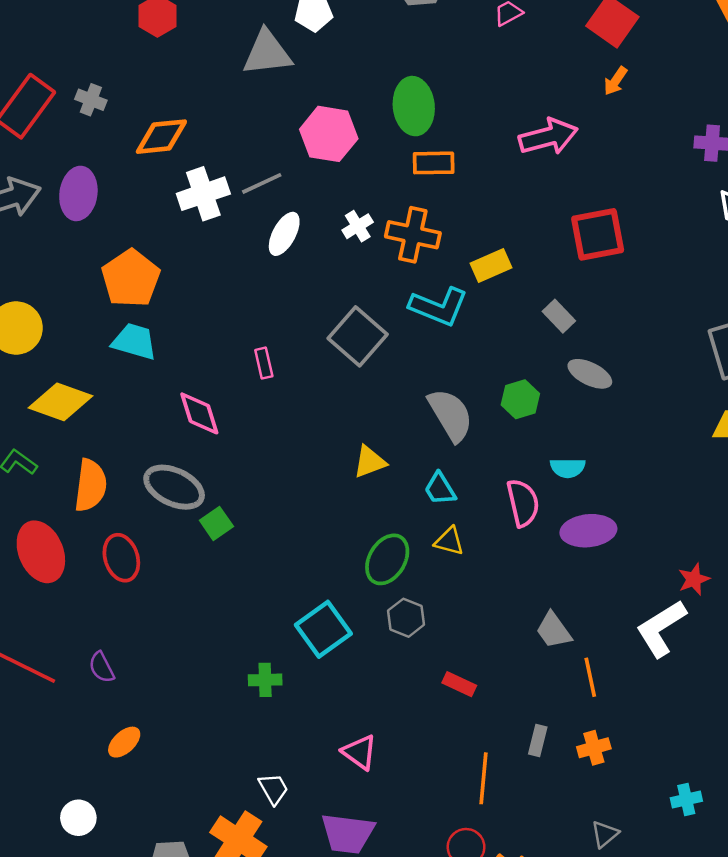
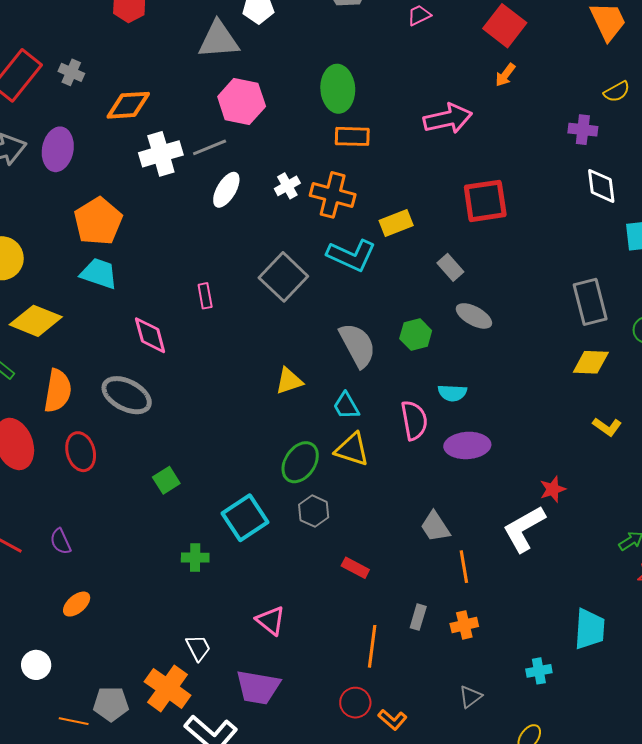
pink hexagon: (329, 134) -> (242, 102), moved
green square: (216, 523) -> (166, 480), moved
yellow triangle: (449, 541) -> (352, 449), size x1.4

